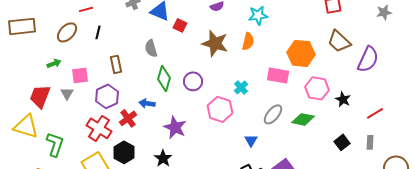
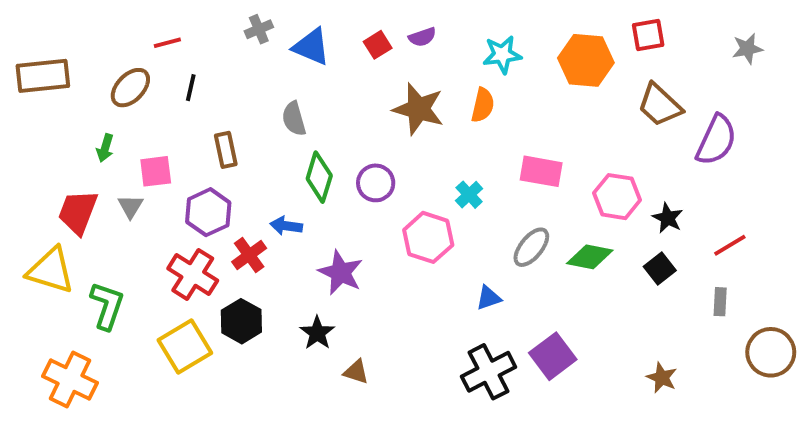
red square: (180, 25) -> (378, 45), moved, turned 32
orange hexagon: (301, 53) -> (586, 60), moved
green arrow: (54, 63) -> (105, 148), turned 128
blue triangle: (251, 140) -> (489, 298), turned 40
black square: (342, 142) -> (660, 269), moved

